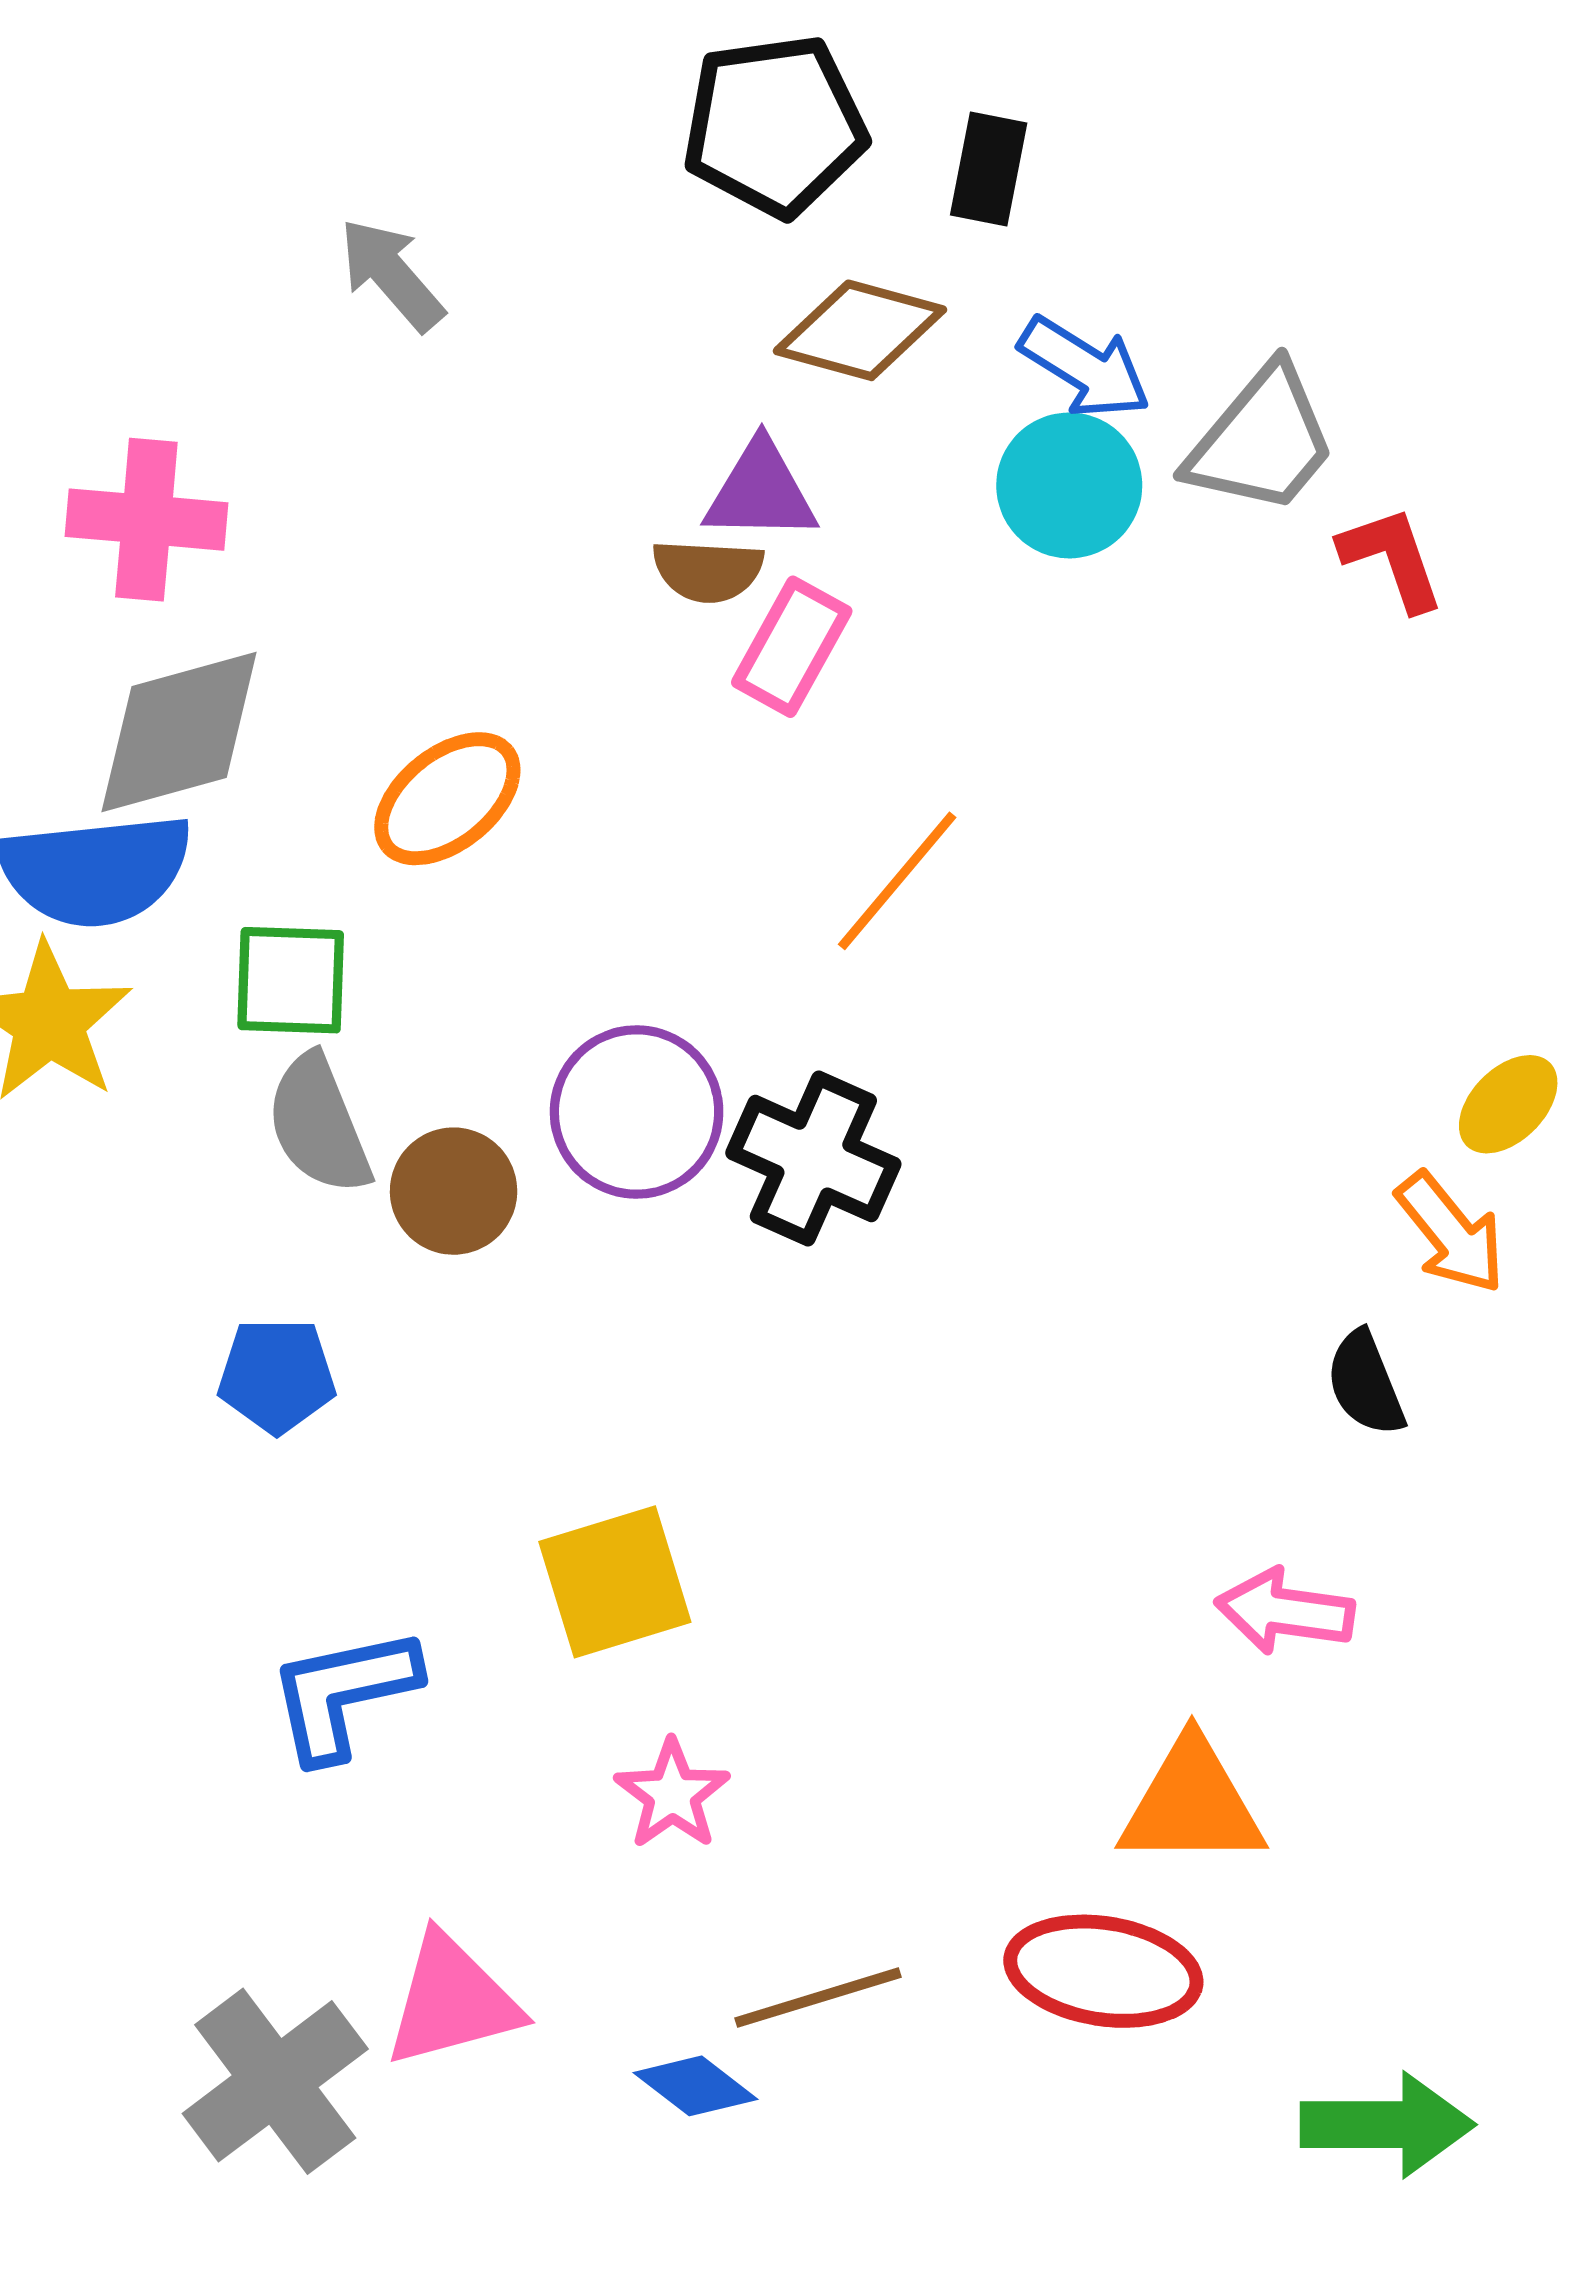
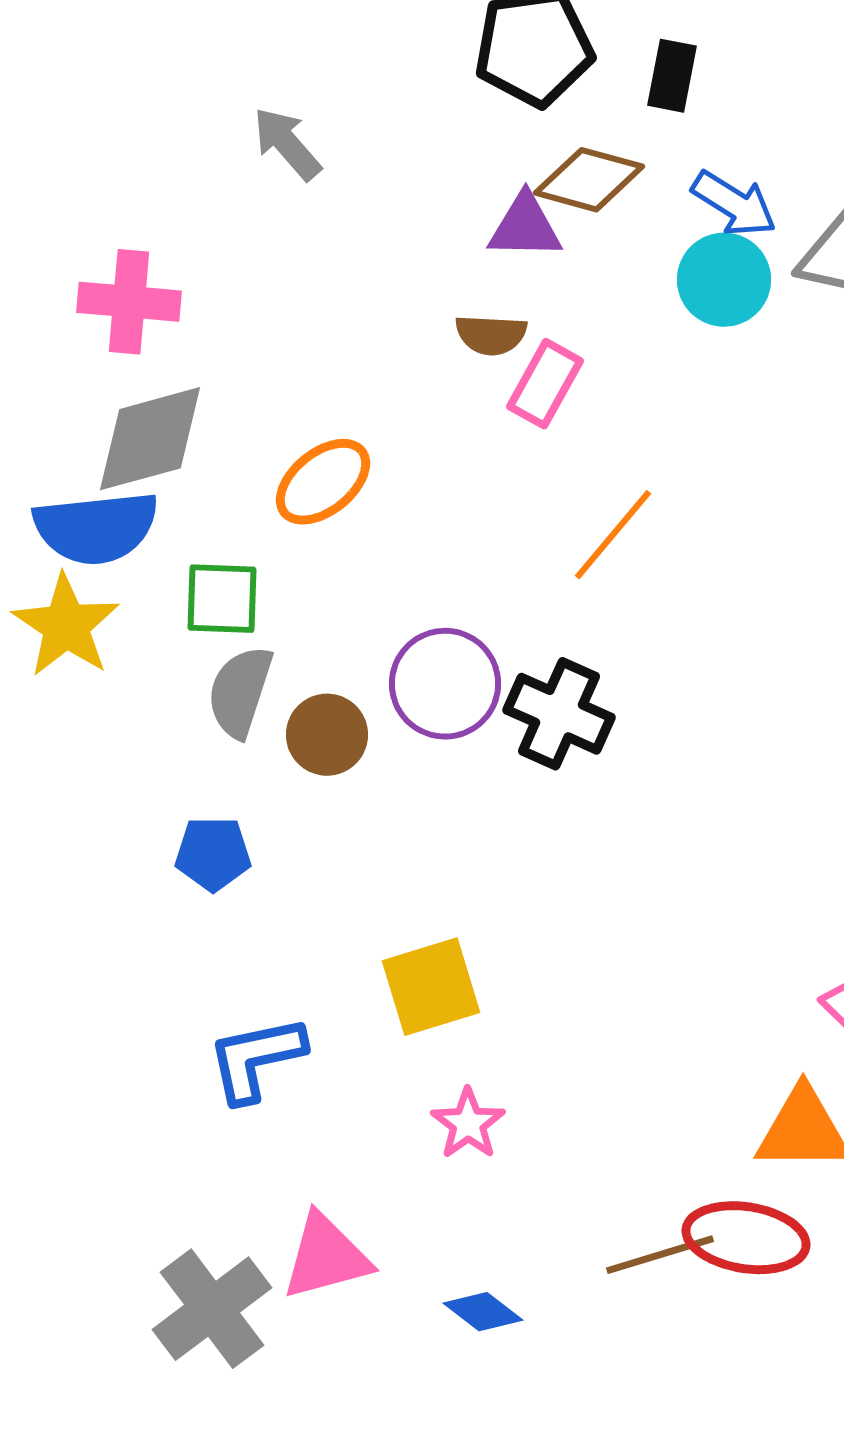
purple triangle: (761, 492) -> (525, 227), moved
gray semicircle: (319, 1124) -> (240, 692), turned 40
brown line: (818, 1998) -> (660, 1255), moved

